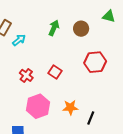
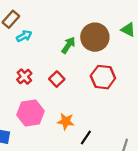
green arrow: (54, 28) -> (68, 45), moved
brown circle: (81, 29) -> (95, 37), size x1.6

